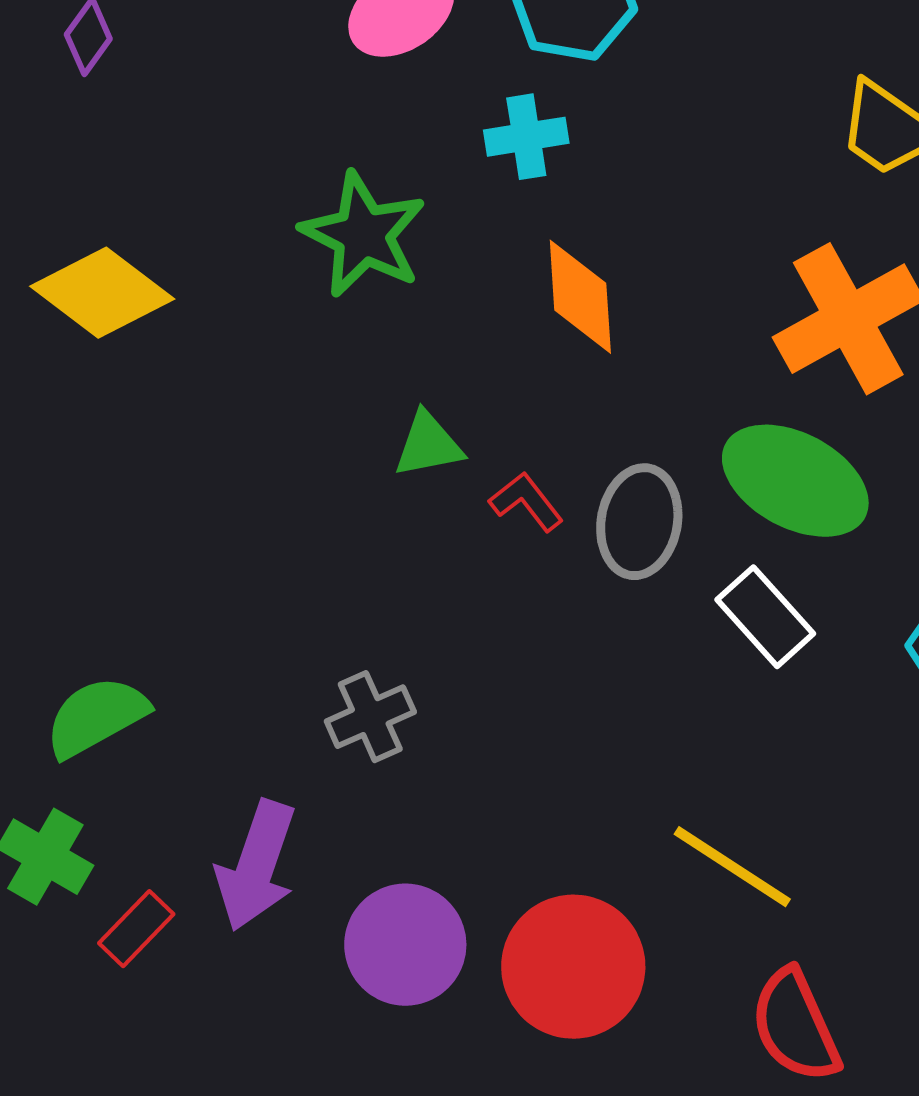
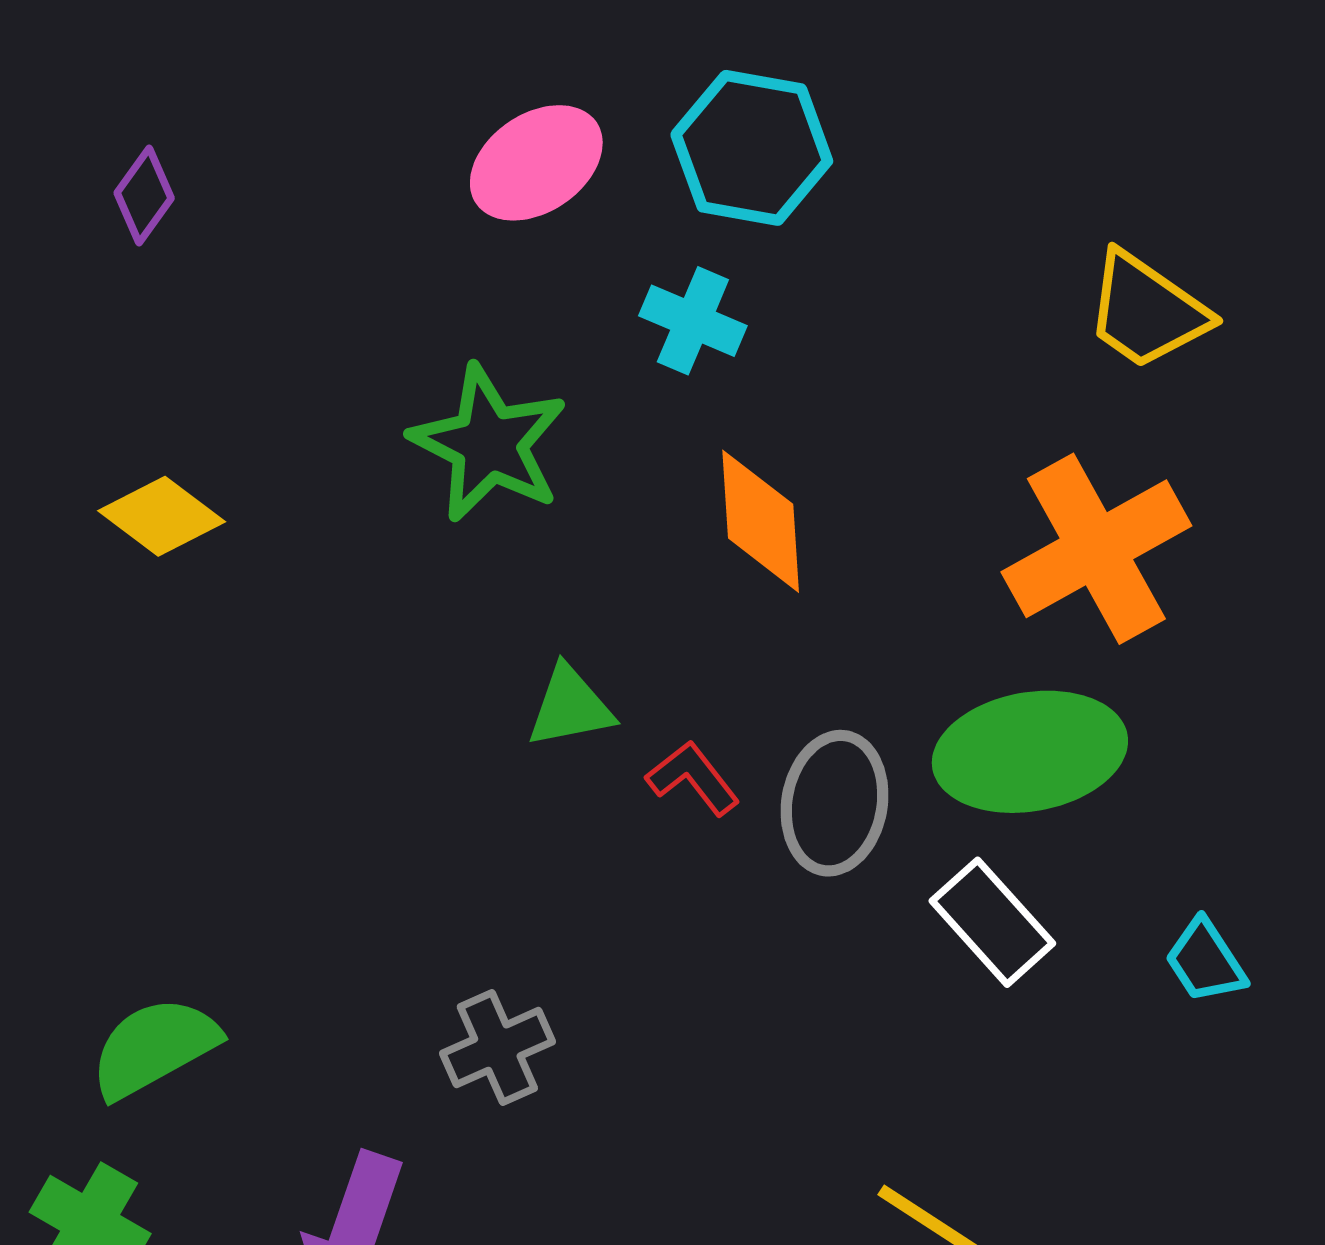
cyan cross: (526, 137) -> (693, 321), turned 32
yellow diamond: (102, 293) -> (162, 516), size x0.7
green ellipse: (795, 481) -> (1030, 752), turned -38

